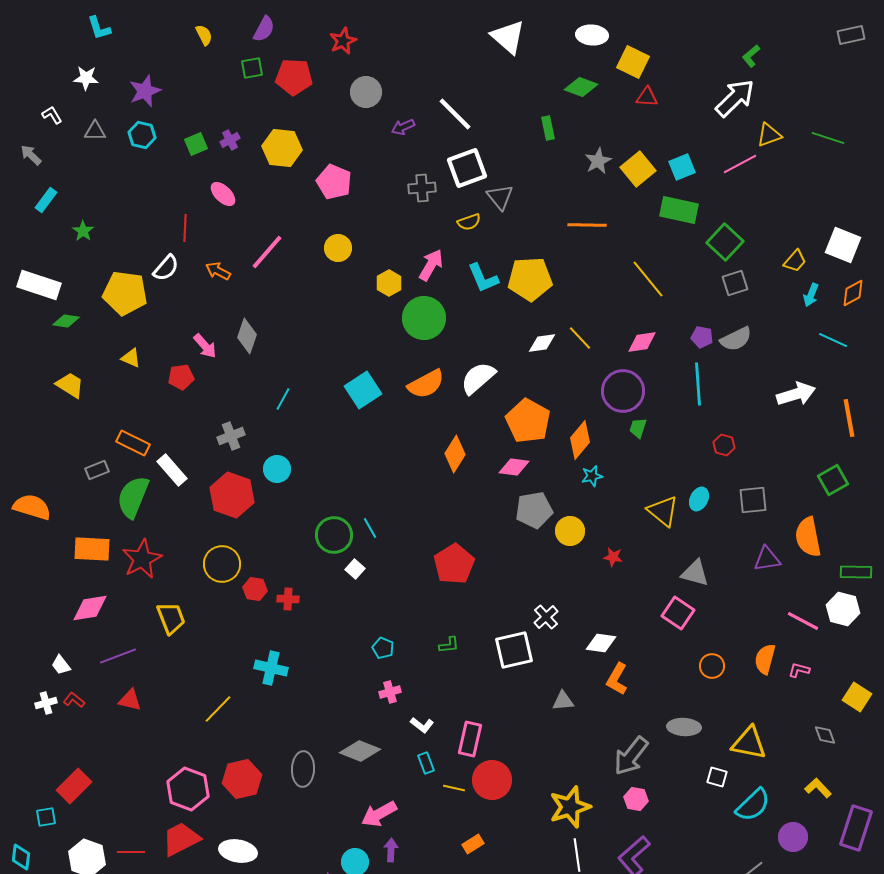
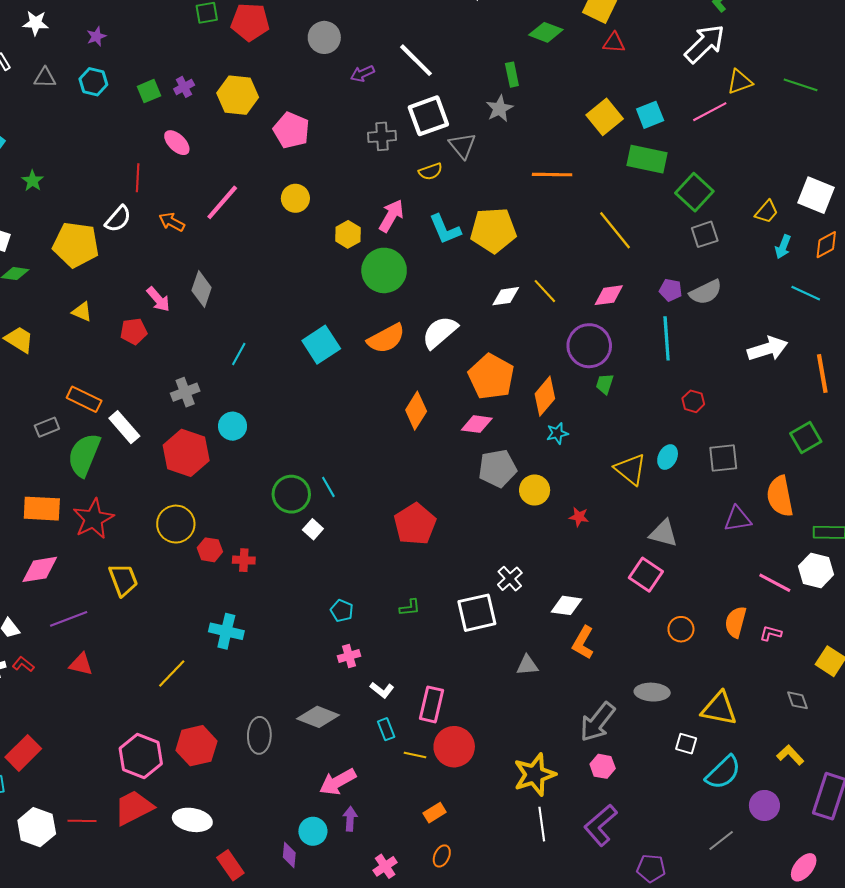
purple star: (145, 91) -> (96, 36), size x0.6
gray star: (598, 161) -> (500, 109), moved

